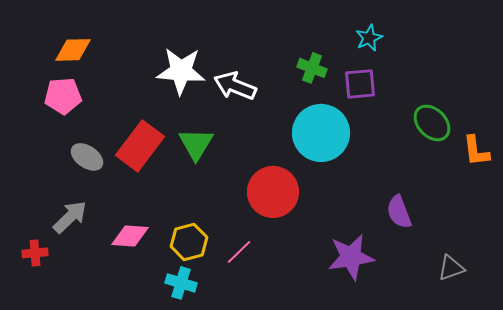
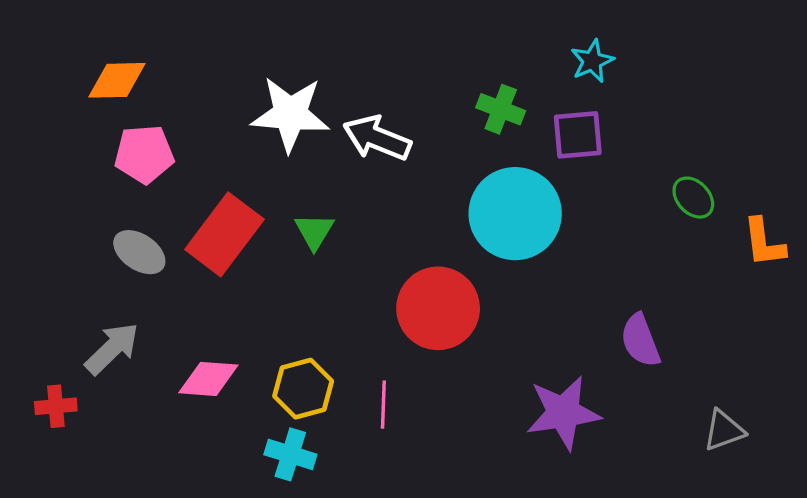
pink pentagon: (63, 96) -> (144, 154), moved
green ellipse: (432, 123) -> (693, 198), size x0.7
green triangle: (196, 144) -> (314, 231), size x0.7
pink line: (239, 252) -> (383, 405), turned -44

